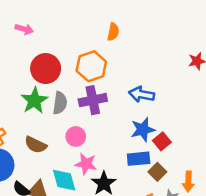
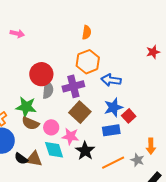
orange hexagon: (91, 66) -> (88, 62), moved
red circle: (46, 69) -> (41, 74), moved
green star: (34, 101) -> (26, 107), moved, turned -30
pink circle: (76, 136) -> (51, 127), moved
brown square: (157, 172) -> (80, 112), moved, size x1.5

